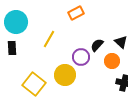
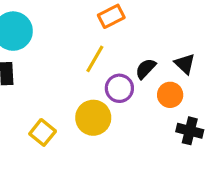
yellow line: (49, 39) -> (95, 59), moved
yellow square: (34, 84) -> (43, 132), size x0.7

